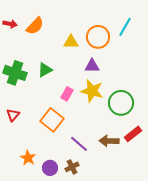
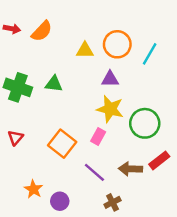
cyan line: (125, 27) -> (150, 54), moved
green triangle: (45, 70) -> (54, 84), turned 35
pink rectangle: (67, 94) -> (98, 137), moved
brown cross: (72, 167) -> (112, 202), moved

